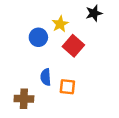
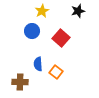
yellow star: (60, 24) -> (42, 11), moved
orange square: (67, 87) -> (56, 72), turned 32

